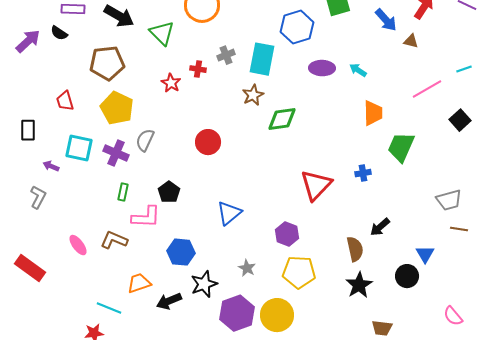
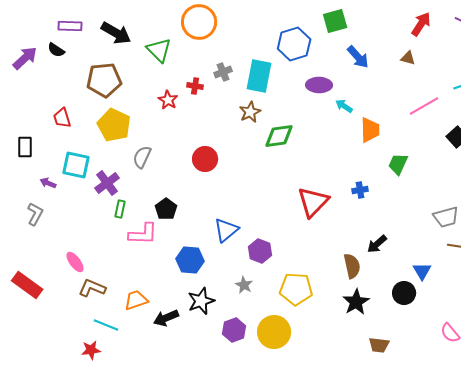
blue arrow: (386, 20) -> (358, 57), moved
cyan arrow: (358, 70) -> (344, 106), moved
green trapezoid: (401, 147) -> (398, 164), size x0.7
purple cross: (116, 153) -> (107, 183), moved, turned 30
purple hexagon: (287, 234) -> (260, 251), moved
brown L-shape: (114, 240) -> (92, 288), moved
blue hexagon: (181, 252) -> (190, 260), moved
purple hexagon: (237, 313) -> (234, 330), size x0.7

